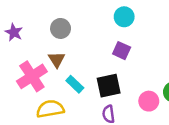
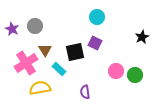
gray circle: (61, 28) -> (35, 26), moved
black square: (109, 86) -> (75, 52), moved
pink circle: (149, 101) -> (116, 71), moved

